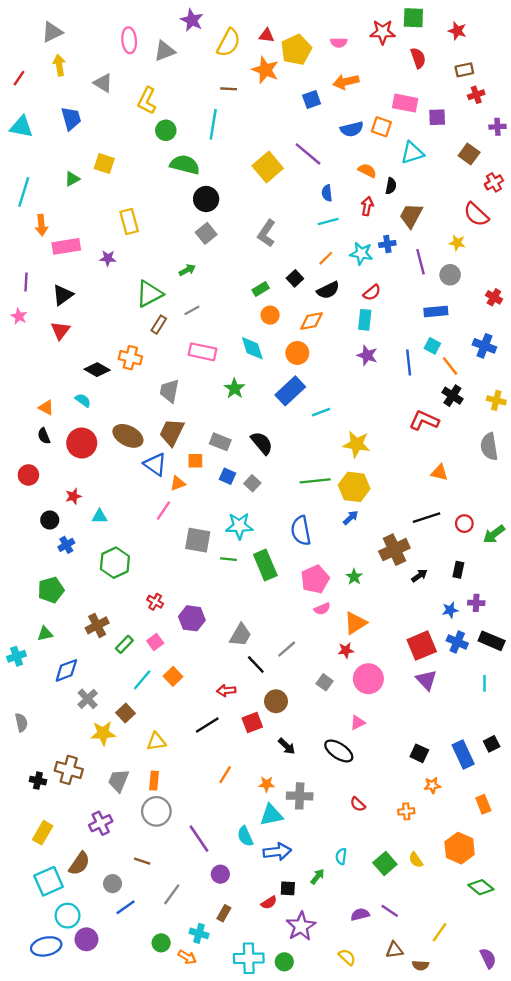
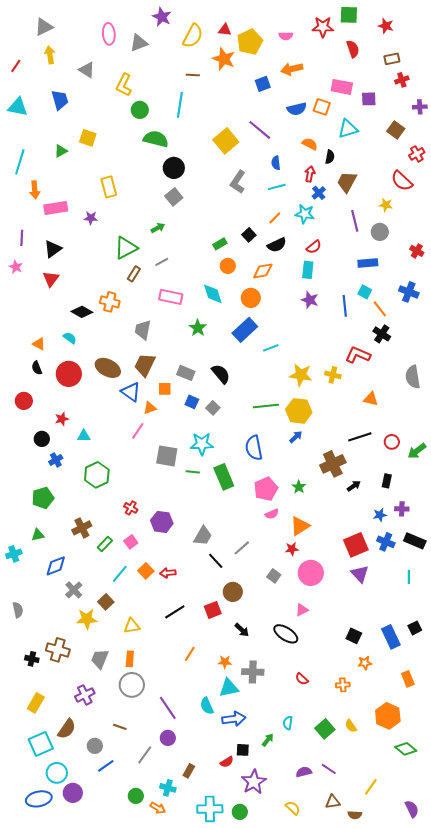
gray L-shape: (267, 233) -> (238, 182), moved
blue cross: (387, 244) -> (319, 193), moved, turned -32
yellow cross: (496, 400) -> (333, 375), moved
red arrow: (226, 691) -> (168, 573), moved
purple circle: (220, 874) -> (168, 738), moved

